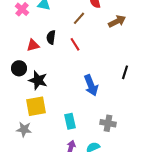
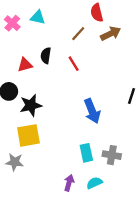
brown arrow: (117, 21) -> (111, 34), moved
black star: (38, 80) -> (31, 105), turned -30
cyan rectangle: (70, 121) -> (86, 153), moved

